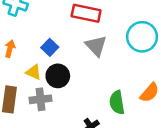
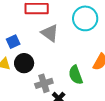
blue square: (50, 47) -> (13, 42), turned 32
gray cross: (40, 99) -> (44, 83), moved

